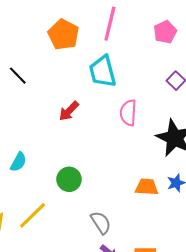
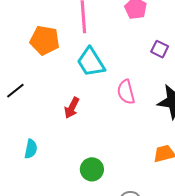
black line: (18, 76) -> (15, 91), turned -66
cyan semicircle: (18, 162) -> (31, 149), moved

